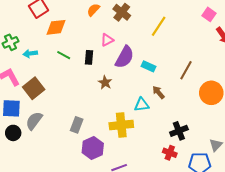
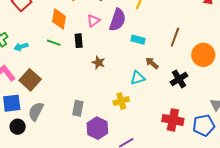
orange diamond: (56, 27) -> (59, 19), moved, turned -65
purple semicircle: (125, 57) -> (117, 20), moved
yellow cross: (121, 125) -> (121, 101), size x0.7
black cross: (179, 131) -> (179, 79), moved
red cross: (170, 153) -> (173, 120), size x1.5

